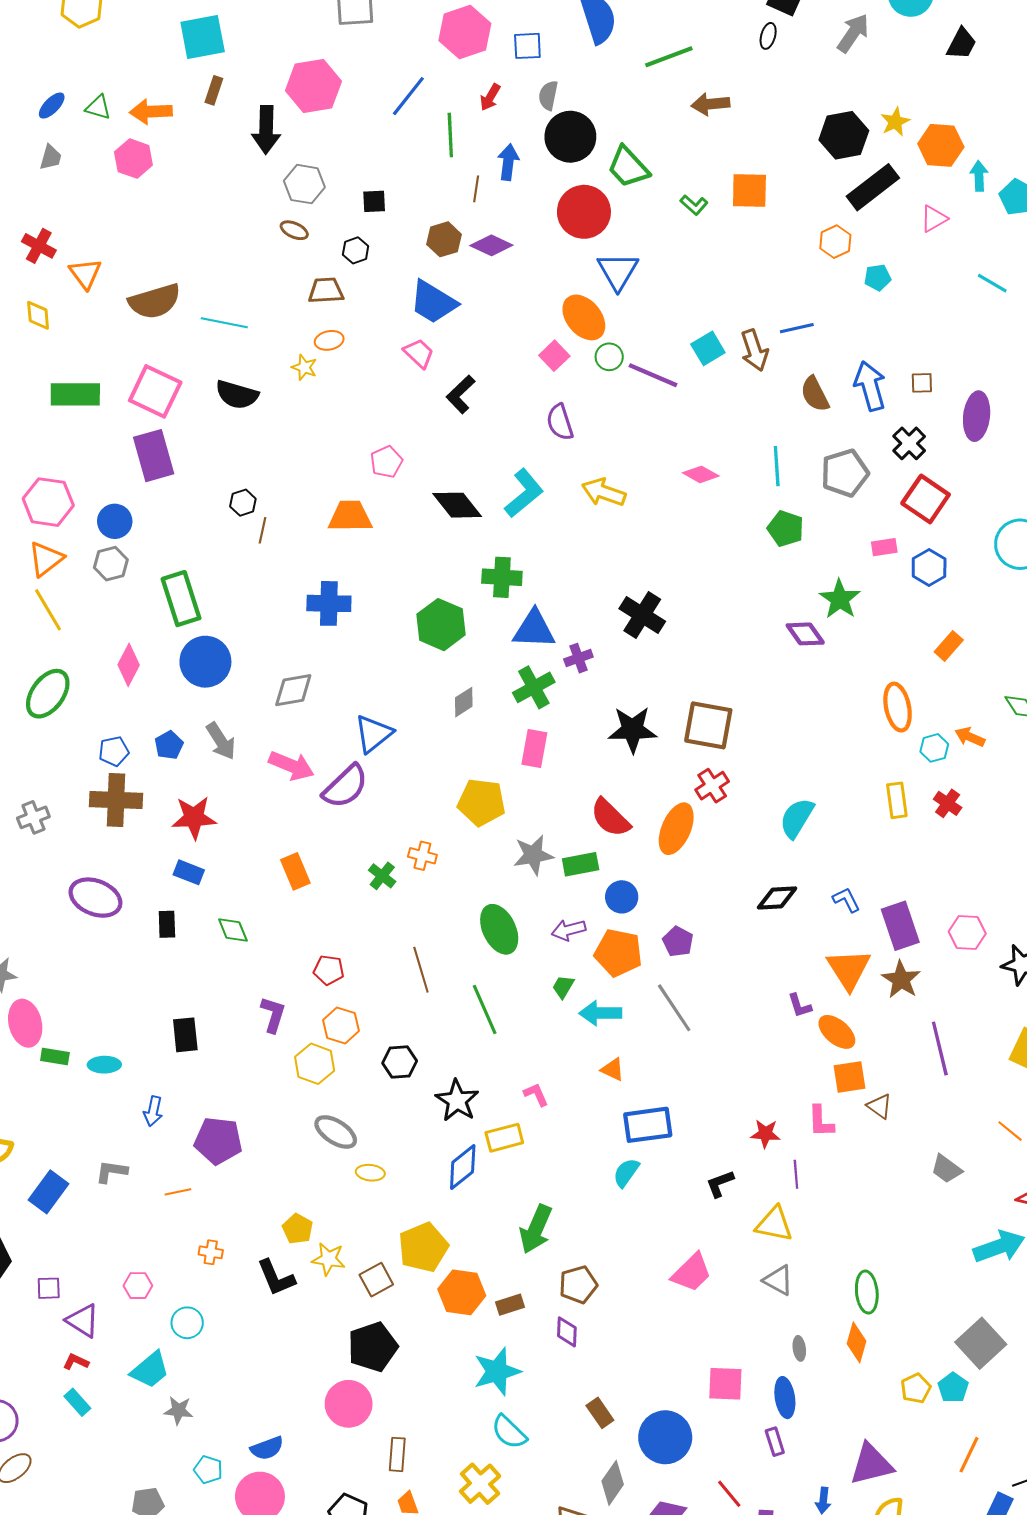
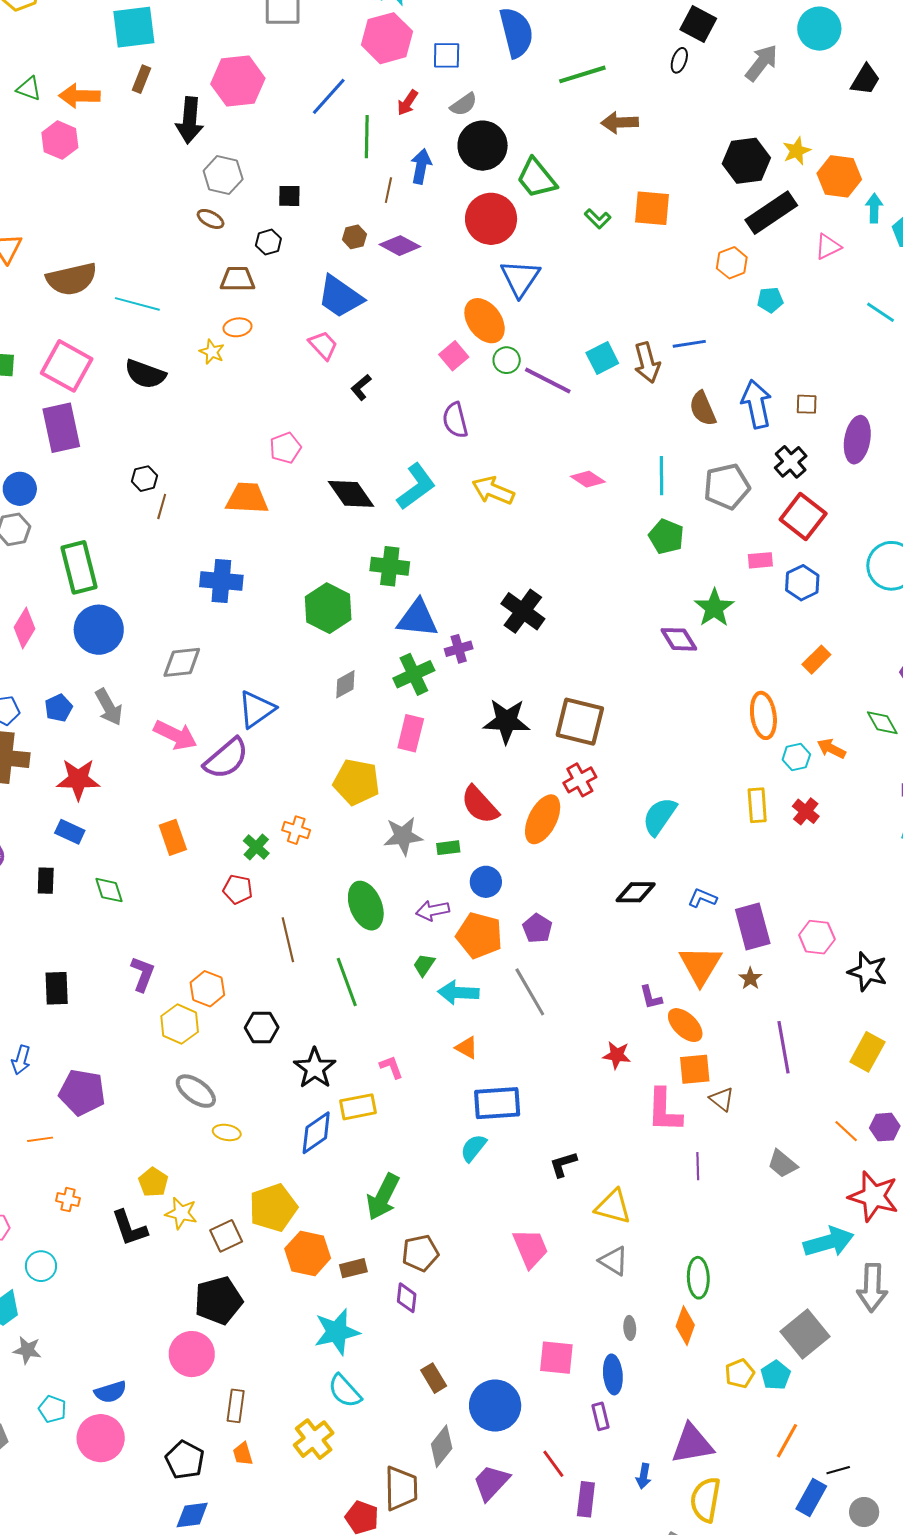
gray semicircle: (548, 95) -> (464, 104), turned -140
brown hexagon: (444, 239) -> (354, 237), size x0.7
black L-shape: (461, 394) -> (361, 387), size x0.7
green rectangle: (581, 864) -> (448, 848), size x0.7
blue L-shape: (846, 900) -> (702, 898), turned -44
red pentagon: (329, 970) -> (238, 889), moved
brown star: (901, 980) -> (750, 978), size x0.6
pink L-shape: (821, 1121) -> (664, 1110), size x1.4
red star: (765, 1134) -> (617, 1055), moved
purple line: (796, 1174) -> (698, 1166), moved
pink trapezoid: (692, 1273) -> (530, 1248), turned -72

